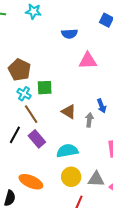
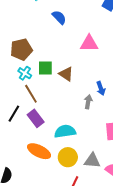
blue semicircle: (69, 34) -> (59, 17), moved, turned -133
brown pentagon: (20, 70) -> (21, 49), turned 30
brown triangle: (69, 112) -> (66, 74), moved
orange ellipse: (31, 182) -> (39, 151), moved

